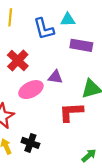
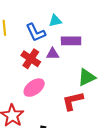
red cross: (18, 60) -> (31, 59), moved
purple triangle: (55, 77) -> (53, 54), moved

